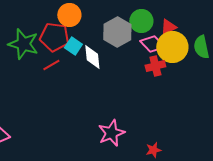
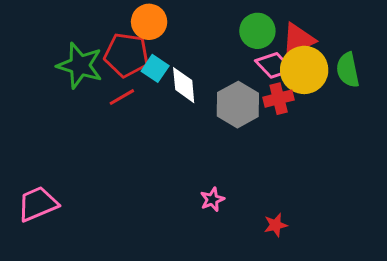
red triangle: (168, 27) -> (298, 40), size x1.4
gray hexagon: (117, 32) -> (238, 105), moved
pink star: (111, 133) -> (212, 199), size x0.6

